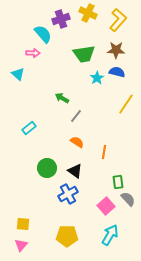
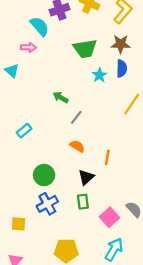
blue semicircle: (117, 72) -> (122, 68), turned 77
black triangle: (75, 171) -> (86, 177), moved, turned 42
green rectangle: (118, 182) -> (83, 202), moved
blue cross: (68, 194) -> (47, 204), moved
yellow square: (23, 224) -> (18, 224), moved

